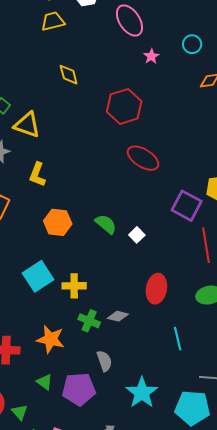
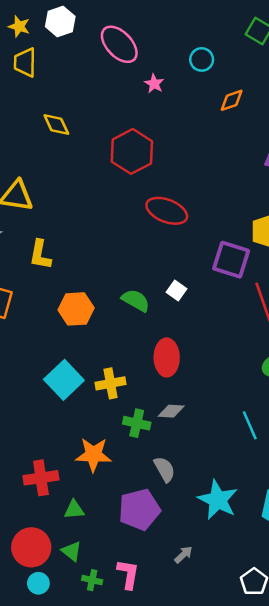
yellow trapezoid: (53, 21) -> (25, 62), turned -65
white square: (137, 235) -> (176, 290), moved
red ellipse: (156, 289) -> (167, 357), moved
green triangle: (44, 382) -> (74, 510), moved, turned -30

